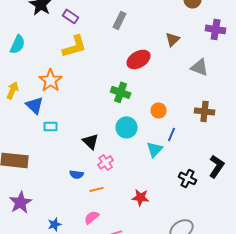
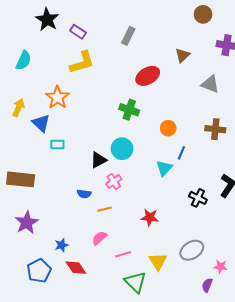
cyan circle: (127, 127) -> (122, 149), moved
black triangle: (91, 141) -> (98, 160), turned 48

